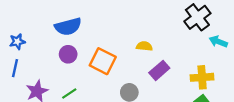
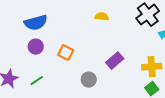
yellow semicircle: (144, 46) -> (102, 17), moved
orange square: (103, 61) -> (66, 53), size x0.7

